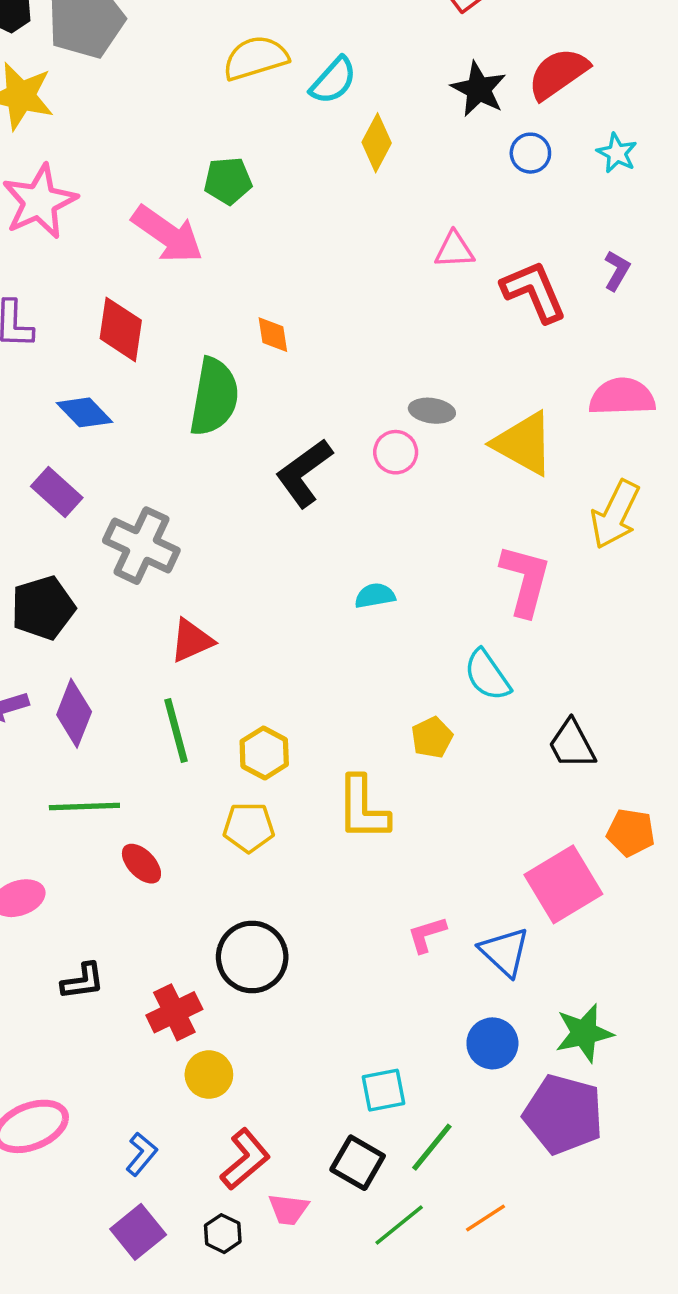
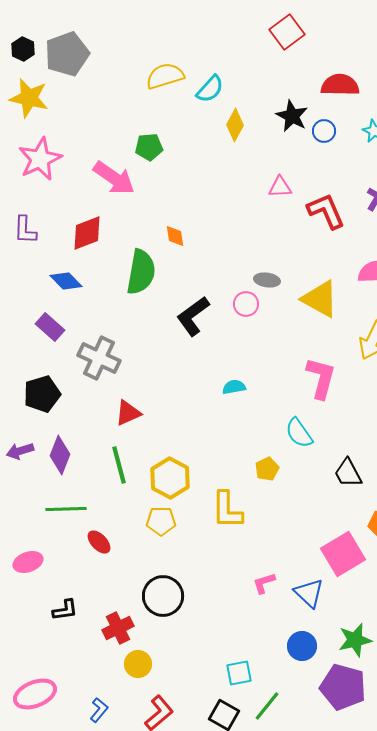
red semicircle: (558, 74) -> (340, 85), turned 36
black star: (479, 89) -> (292, 116), moved
red diamond: (121, 329) -> (87, 233), turned 60
yellow hexagon: (264, 753) -> (170, 478), size x1.4

